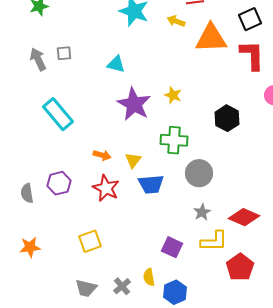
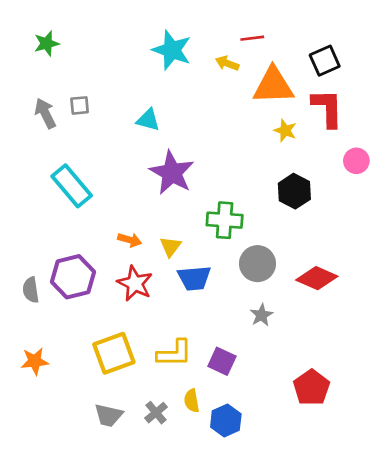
yellow star: (173, 95) -> (285, 130), moved
purple hexagon: (59, 183) -> (73, 277), size x1.4
red diamond: (244, 217) -> (317, 278), moved
yellow square: (90, 241) -> (114, 353), size x1.4
yellow L-shape: (214, 241) -> (174, 353), moved

